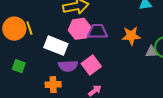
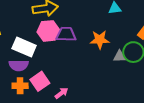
pink square: (91, 65) -> (40, 81), moved
purple semicircle: (68, 66) -> (19, 65), moved

